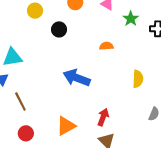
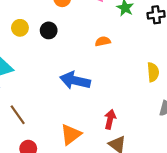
yellow circle: (35, 11) -> (20, 28), moved
yellow semicircle: (138, 79) -> (153, 72), moved

